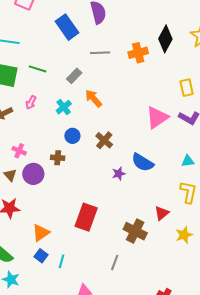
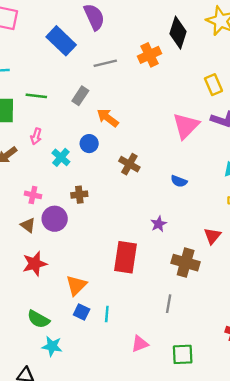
cyan cross: (64, 107) -> (61, 157), moved
blue circle: (72, 136) -> (89, 144), moved
blue semicircle: (143, 162) -> (179, 181), size x0.6
purple star: (119, 174) -> (159, 224), moved

